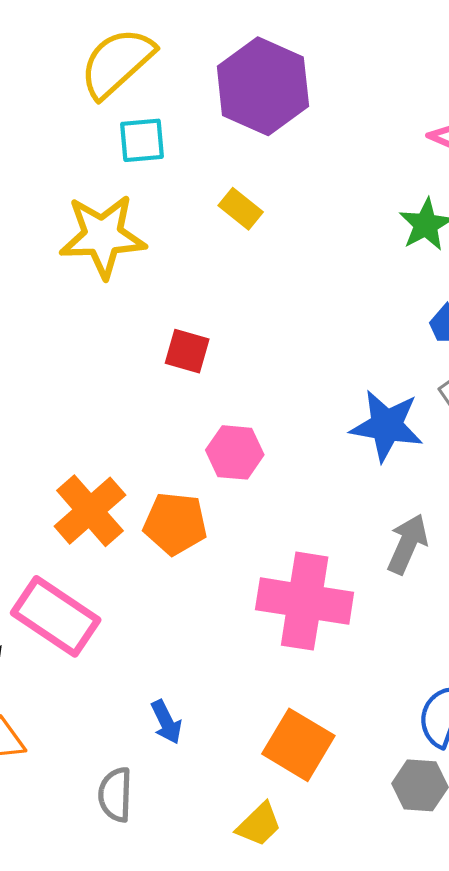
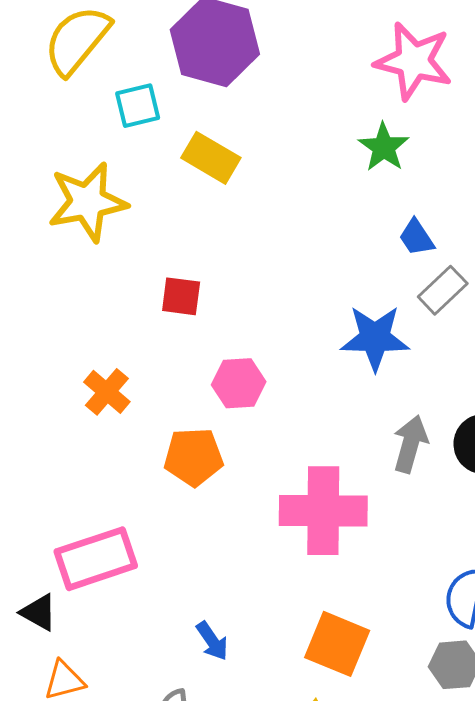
cyan square: (142, 140) -> (138, 106), moved
yellow rectangle: (241, 209) -> (211, 158), size x1.4
orange cross: (90, 511) -> (107, 392), moved, size x0.7
pink rectangle: (56, 616) -> (96, 559), turned -44

